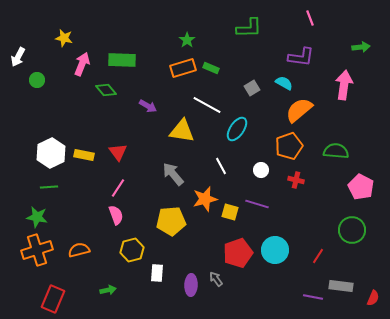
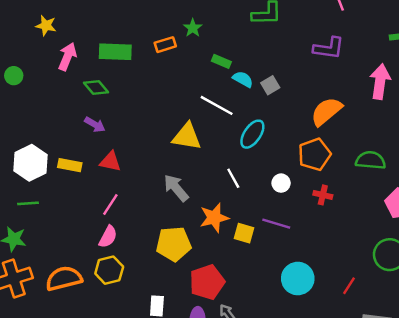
orange rectangle: (183, 68) -> (165, 45), moved, size x0.7
cyan semicircle: (284, 83) -> (243, 79), moved
purple arrow: (148, 106) -> (95, 125), moved
red triangle: (118, 152) -> (110, 162), turned -42
pink semicircle: (116, 215) -> (108, 237), turned 48
orange semicircle: (79, 250) -> (64, 278), size x1.4
yellow hexagon: (132, 250) -> (109, 270), moved
red pentagon: (238, 253) -> (207, 282), moved

